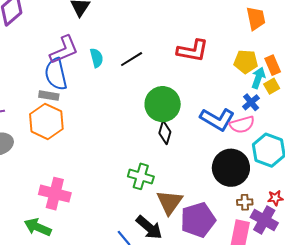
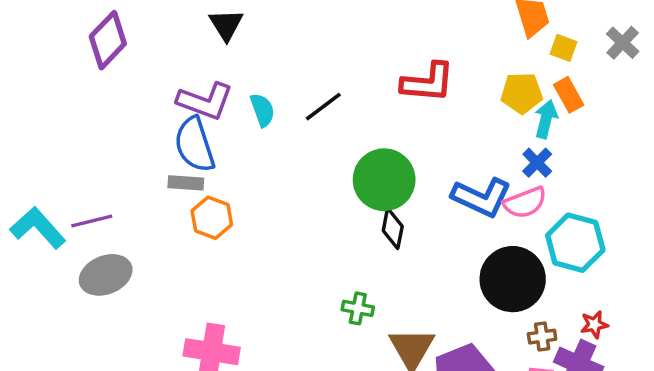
purple L-shape: (64, 50) -> (205, 101), turned 48
yellow square: (272, 86) -> (563, 48), moved, turned -35
orange hexagon: (46, 121) -> (212, 218), moved, size x0.7
green cross: (141, 176) -> (358, 308), size x0.7

